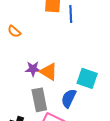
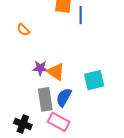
cyan square: (87, 78) -> (94, 80), turned -35
blue semicircle: (69, 98) -> (64, 97), moved

